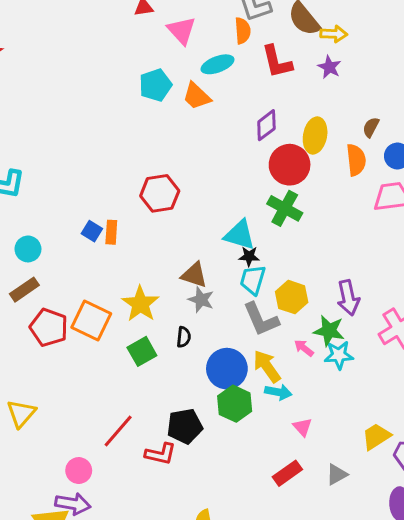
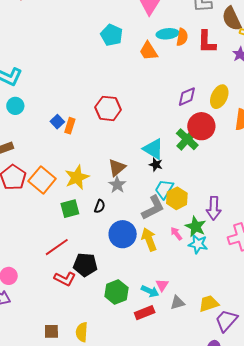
orange semicircle: (243, 31) -> (182, 37), moved
cyan pentagon: (155, 85) -> (112, 35), moved, turned 30
purple diamond: (266, 125) -> (187, 97), moved
red circle: (290, 165) -> (201, 126), moved
cyan circle: (28, 249) -> (15, 106), moved
brown triangle: (194, 275) -> (117, 168), turned 48
cyan trapezoid: (253, 280) -> (164, 189), moved
gray L-shape: (261, 319) -> (153, 208), turned -108
cyan arrow: (278, 392) -> (150, 291), moved
green hexagon: (235, 404) -> (116, 292), moved
red line: (118, 431) -> (57, 247), moved
gray triangle: (337, 474) -> (178, 303), moved

